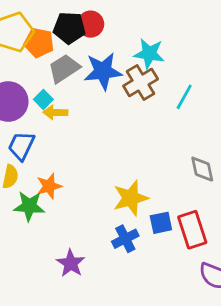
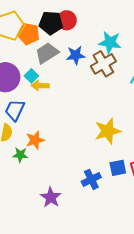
blue star: (103, 71) -> (76, 55), size x0.7
yellow star: (131, 198) -> (108, 131), moved
green star: (29, 206) -> (20, 155), size x0.7

